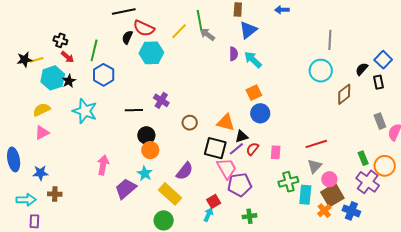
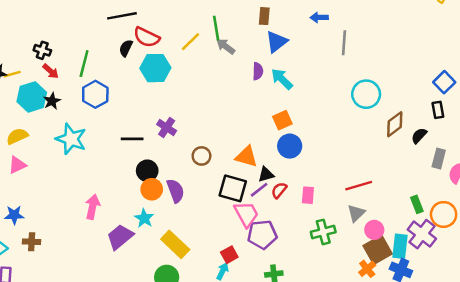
gray line: (330, 40) -> (344, 43), moved
black semicircle: (362, 69) -> (419, 136), moved
gray rectangle: (380, 121) -> (439, 159), turned 35
purple semicircle: (185, 171) -> (175, 191), moved, turned -60
cyan rectangle: (305, 195) -> (400, 246), moved

